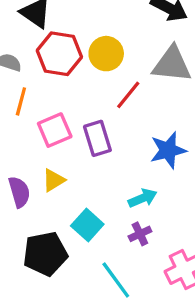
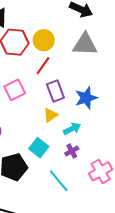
red line: (128, 95) -> (43, 66), moved
purple rectangle: (97, 138) -> (55, 91), moved
yellow triangle: (54, 180) -> (50, 115), moved

